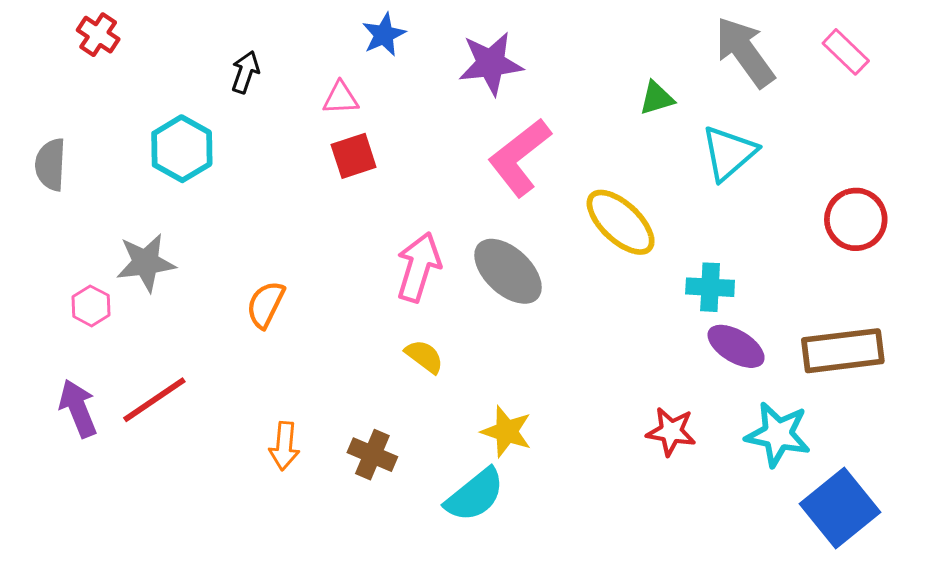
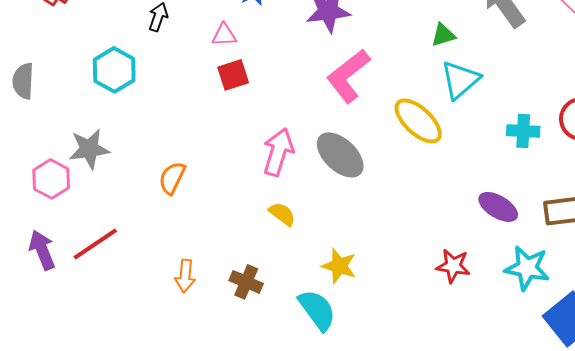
cyan triangle: (729, 153) -> (460, 80), moved
cyan cross: (710, 287) -> (523, 131), moved
pink hexagon: (91, 306) -> (51, 179), size x1.4
cyan semicircle: (475, 495) -> (317, 310), turned -87

